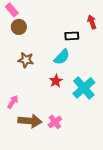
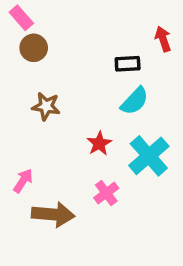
cyan semicircle: (62, 57) -> (135, 101), moved
pink cross: (55, 122) -> (106, 193), moved

